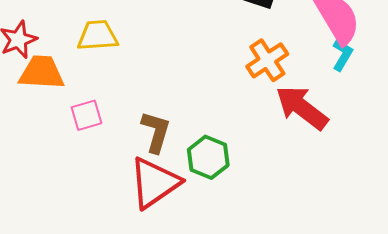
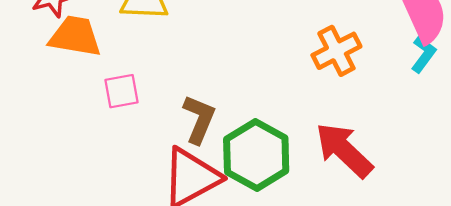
red arrow: (302, 108) -> (344, 150), moved
green hexagon: (208, 157) -> (256, 155), size x1.4

